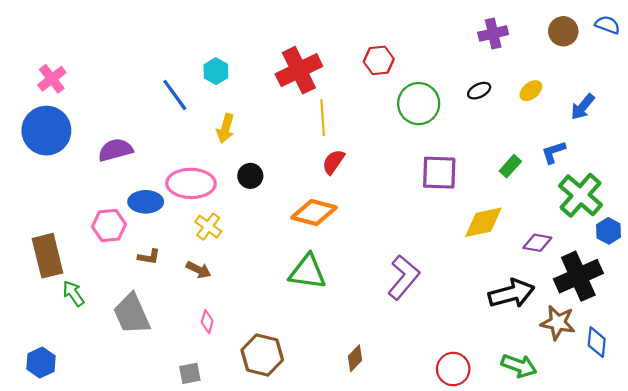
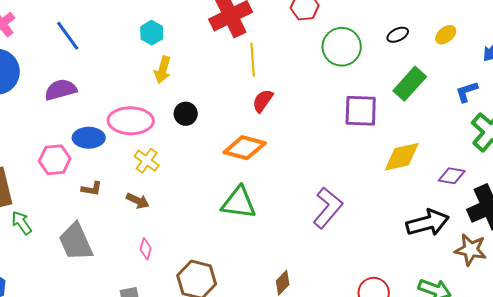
cyan hexagon: (216, 71) -> (152, 33), moved
blue line: (175, 95) -> (68, 36), moved
green rectangle: (510, 166) -> (410, 84), moved, size x1.6

